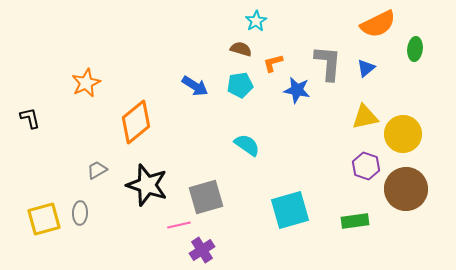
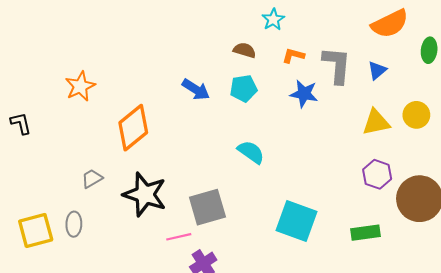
cyan star: (256, 21) -> (273, 19), moved
orange L-shape: (273, 63) -> (293, 56), moved, turned 30
yellow circle: (403, 134) -> (416, 115), moved, size x0.7
cyan square: (290, 210) -> (297, 221), turned 36

